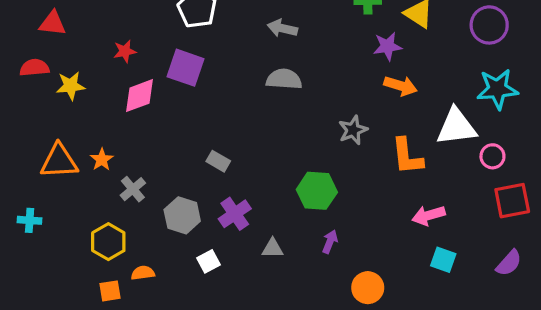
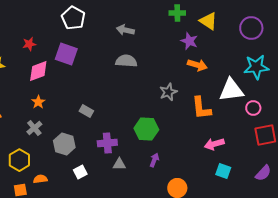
purple star: (387, 46) -> (189, 41), turned 30
orange star: (102, 160) -> (38, 102), moved
purple cross: (235, 214) -> (107, 143), moved, turned 30

